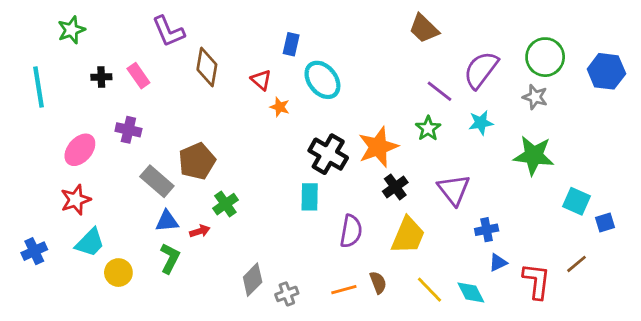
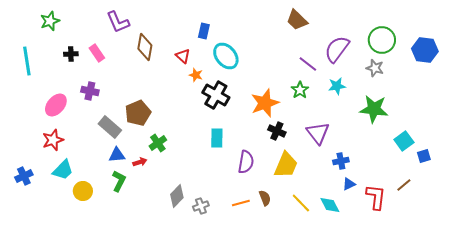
black cross: (328, 154) -> (216, 95), moved
black cross: (395, 187) -> (277, 131), turned -30
cyan square: (576, 201) -> (404, 141), turned 30

